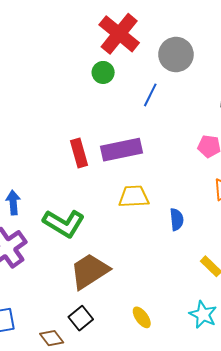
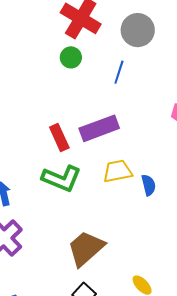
blue semicircle: (177, 219) -> (149, 185), moved
green L-shape: (64, 223) -> (61, 178), moved

